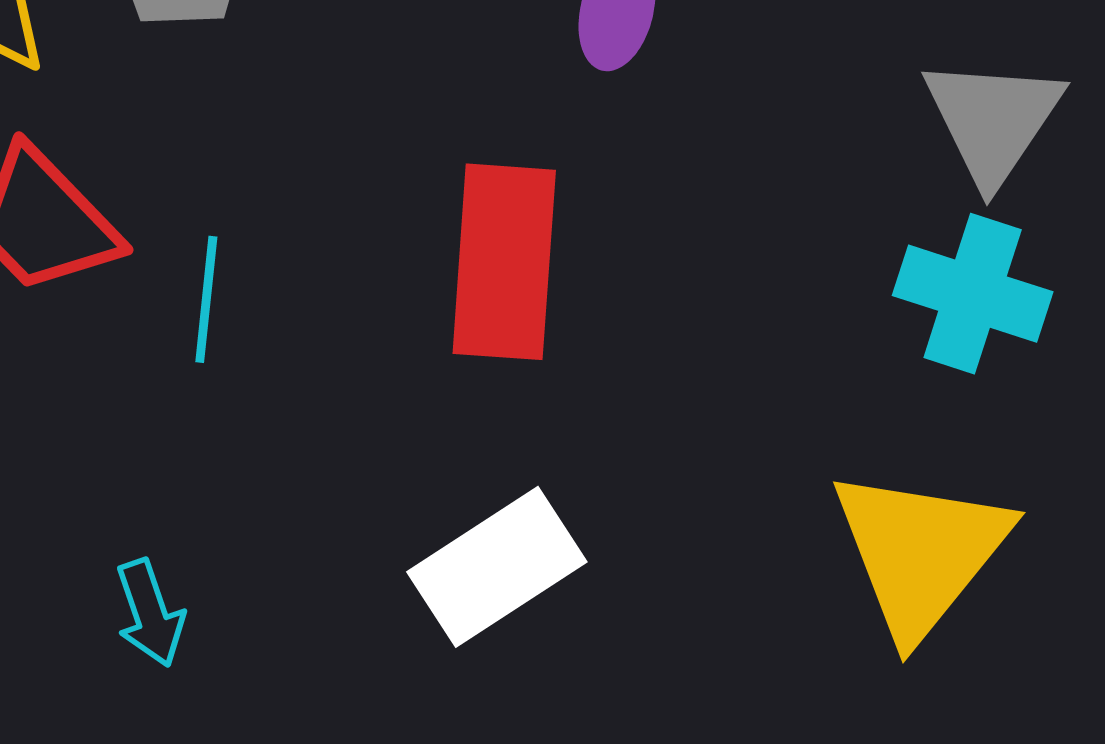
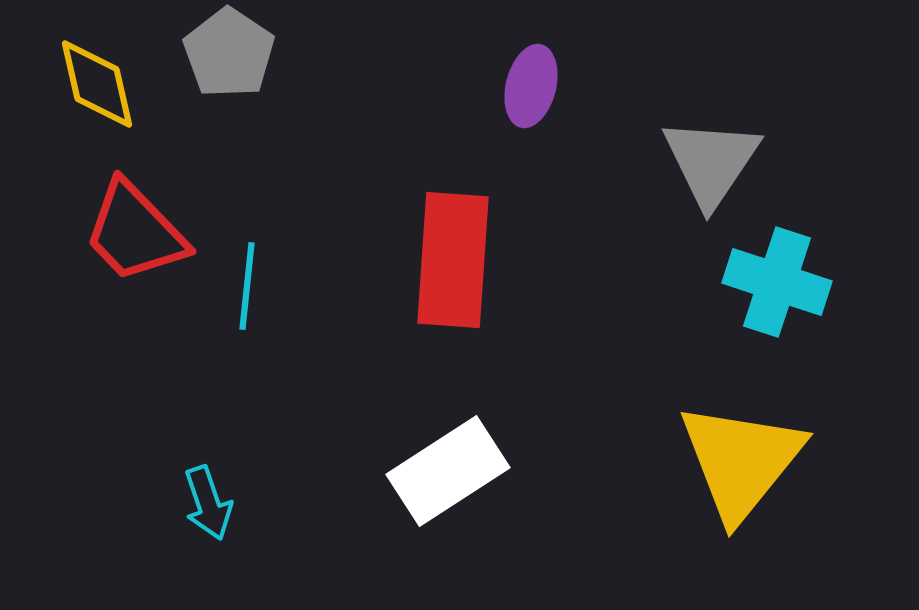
gray triangle: (993, 120) -> (711, 162), moved

